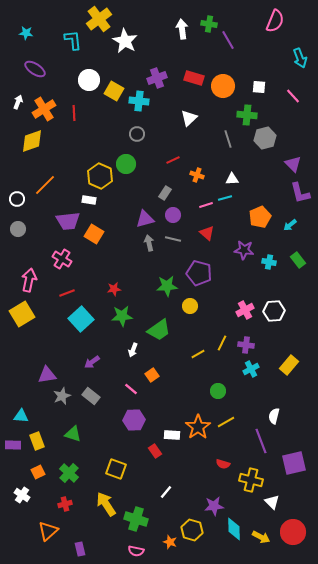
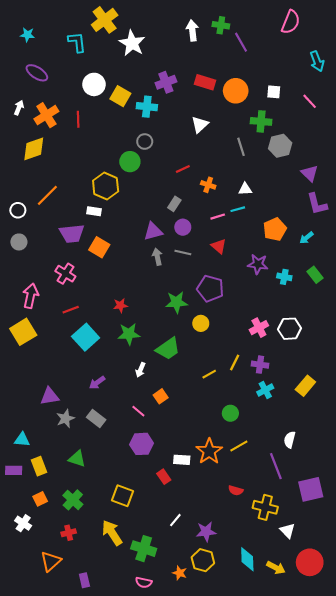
green circle: (126, 164) -> (130, 162), moved
purple star: (214, 506) -> (206, 532), moved

